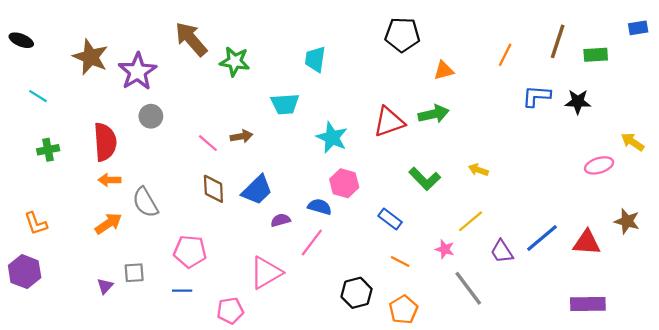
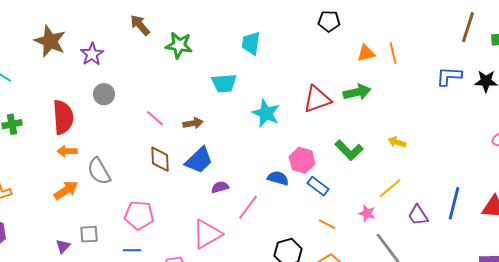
black pentagon: (402, 35) -> (329, 21), size x0.7
brown arrow: (191, 39) -> (140, 25), size x0.7
orange line: (505, 55) -> (393, 53), moved, turned -40
purple star: (137, 72) -> (92, 54), size x0.7
brown arrow: (241, 136) -> (193, 123), moved
pink hexagon: (344, 183) -> (302, 160), moved
blue semicircle: (320, 207) -> (278, 178), moved
blue line: (542, 238) -> (454, 203), turned -36

